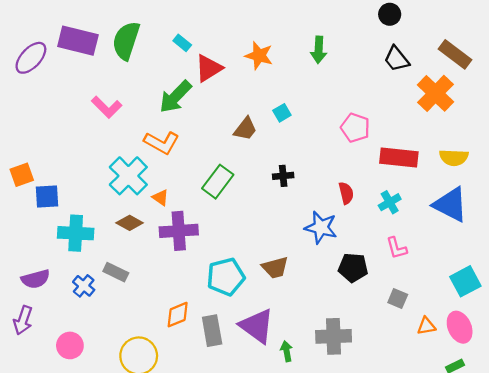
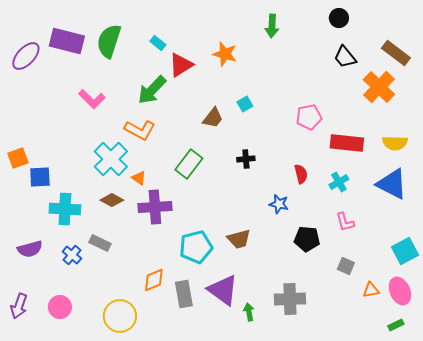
green arrow: (319, 50) -> (272, 26), moved
pink pentagon: (355, 128) -> (309, 117), turned -30
blue star: (321, 227) -> (279, 204), size x0.7
purple arrow: (23, 320) -> (19, 306), moved

